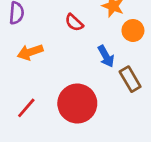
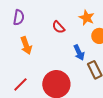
orange arrow: (30, 52) -> (26, 46), turned -96

